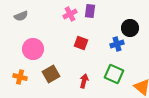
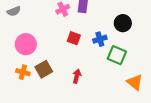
blue cross: (117, 44) -> (100, 39), moved
green square: (114, 74) -> (117, 55), moved
orange cross: (20, 77) -> (23, 72), moved

